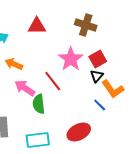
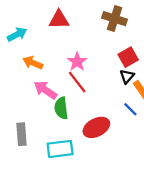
pink star: (71, 59) -> (77, 62), moved, size x0.7
red ellipse: (79, 132) -> (96, 127), moved

